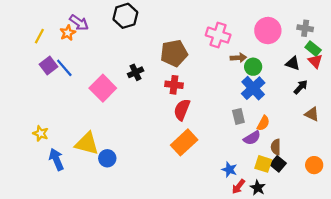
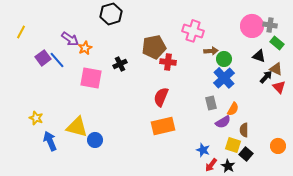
purple arrow: (79, 23) -> (70, 39), moved
pink circle: (268, 31) -> (252, 26), moved
orange star: (68, 33) -> (85, 48), moved
yellow line: (39, 36) -> (21, 32), moved
red triangle: (315, 61) -> (279, 87), moved
red cross: (174, 85) -> (168, 62), moved
pink square: (103, 88) -> (91, 78), turned -35
brown triangle: (312, 114) -> (276, 69), moved
orange rectangle: (184, 142) -> (163, 126), turned 30
black square: (278, 164) -> (246, 154), moved

